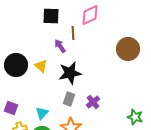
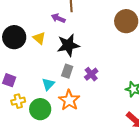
purple arrow: (60, 46) -> (58, 18), turned -32
cyan triangle: (42, 113) -> (48, 84), moved

